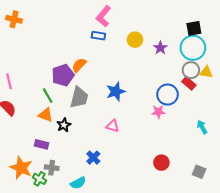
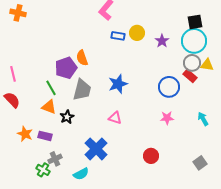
blue rectangle: (98, 36) -> (118, 36), moved
orange semicircle: (79, 65) -> (82, 58), turned -63
pink star: (158, 112) -> (167, 118), moved
blue cross: (93, 158) -> (96, 149), size x1.6
red circle: (161, 163) -> (151, 156), moved
orange star: (21, 168) -> (25, 134), moved, size x0.7
gray cross: (52, 168) -> (55, 159), turned -32
gray square: (199, 172) -> (200, 163), turned 32

